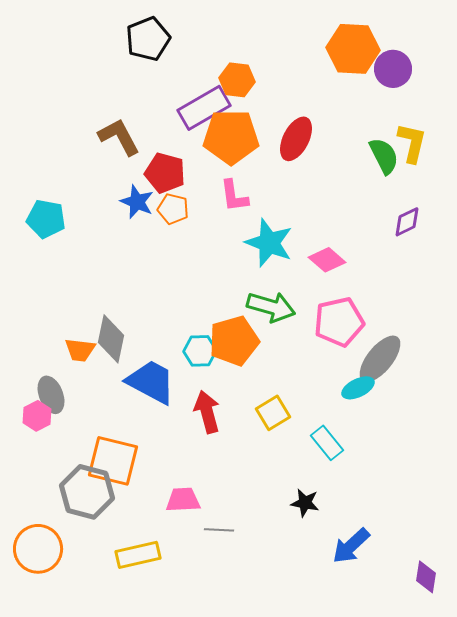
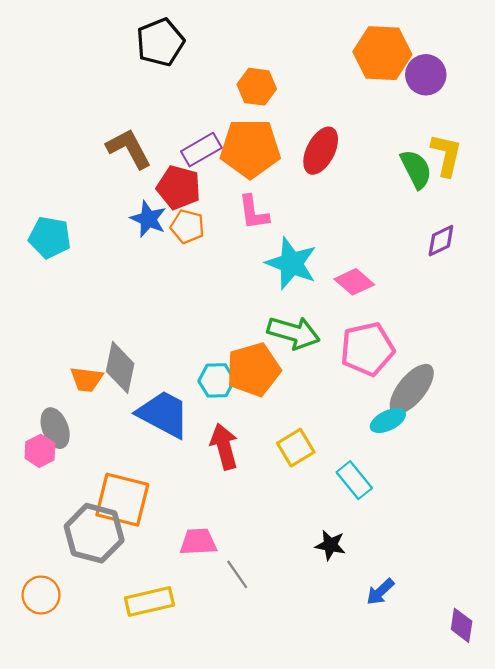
purple rectangle: (204, 108) -> (201, 150), moved, size x0.7
gray line: (219, 530) -> (237, 574), turned 52
blue arrow: (351, 546) -> (380, 592), size x0.7
orange circle: (38, 549) -> (41, 595), size x0.7

